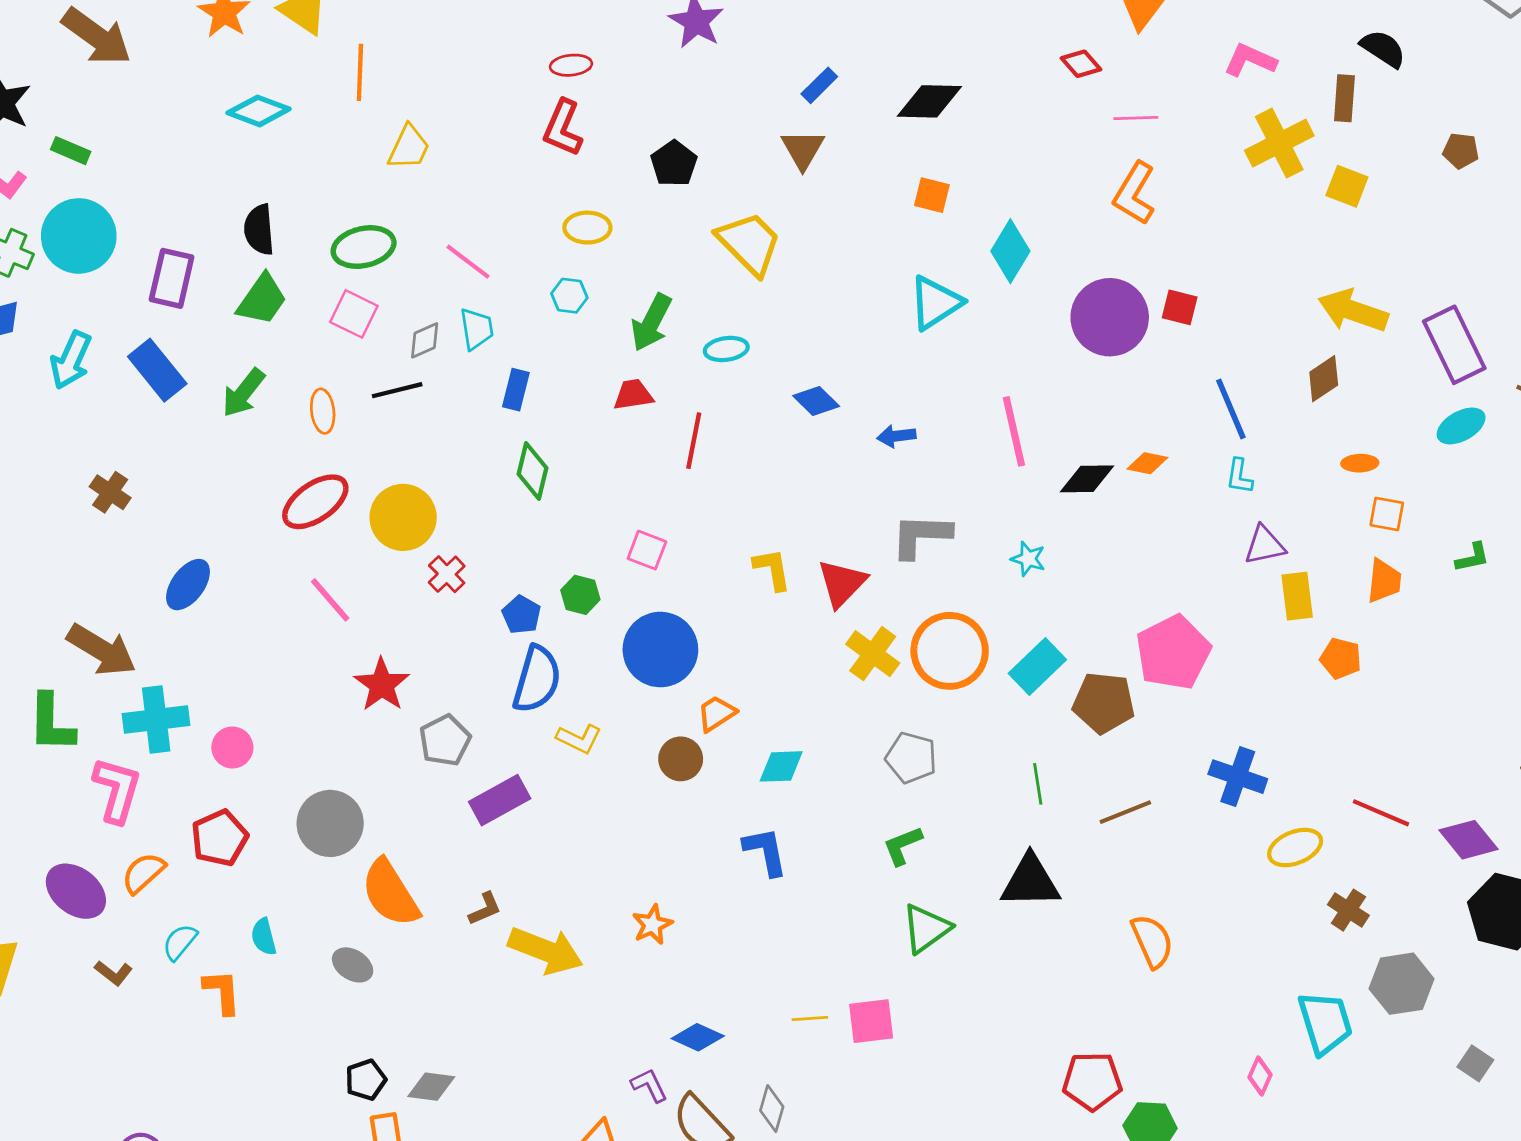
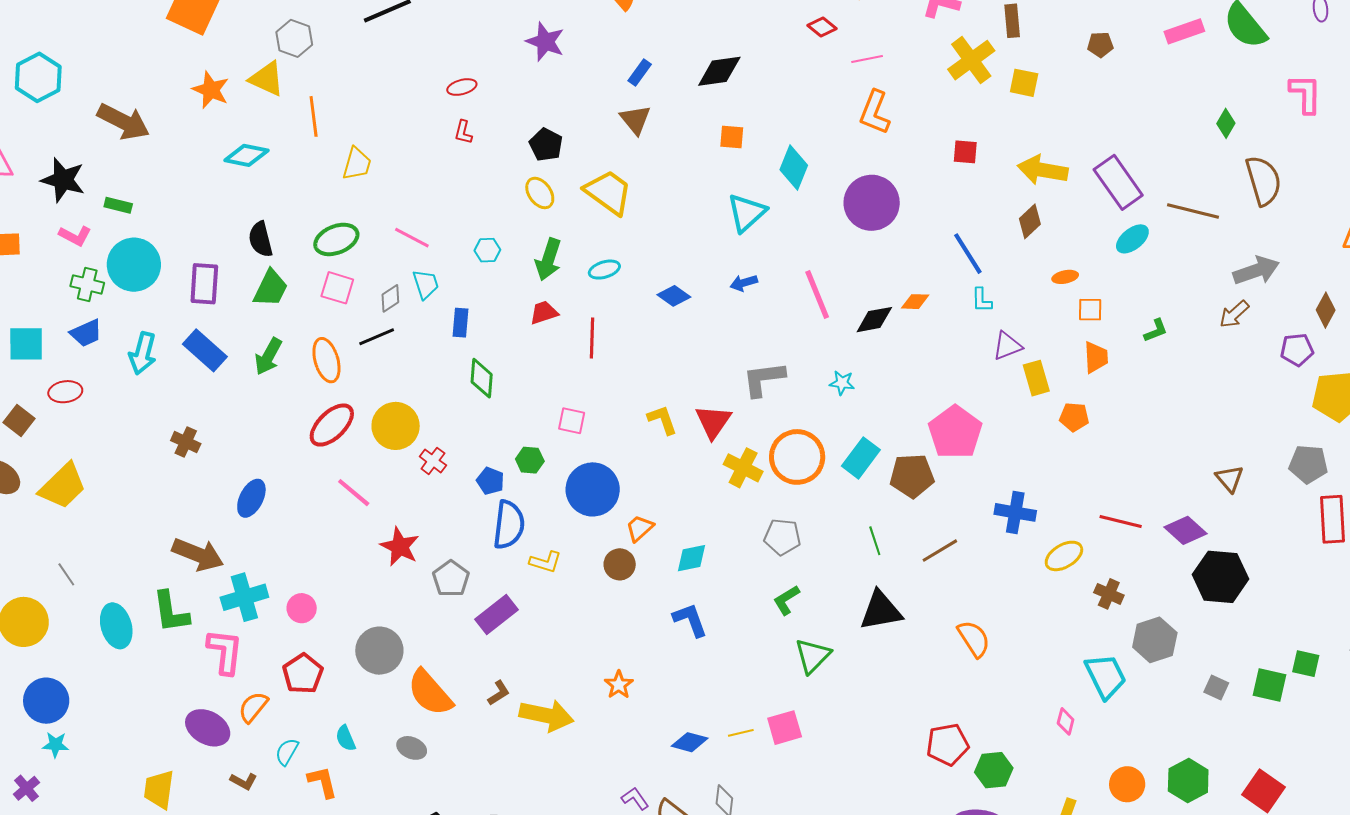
red L-shape: (563, 128) -> (463, 132), size x0.6
yellow ellipse: (587, 228) -> (540, 193), moved, turned 64
red square: (1180, 307) -> (965, 152), moved
orange ellipse: (323, 411) -> (326, 360), size x1.4
blue arrow: (896, 436) -> (744, 283), moved
blue diamond: (698, 1037) -> (690, 742), moved

